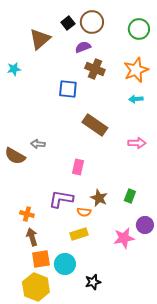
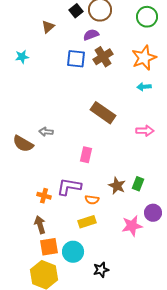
brown triangle: (40, 39) -> (48, 27), size x0.6
brown cross: (95, 69) -> (103, 57), turned 36
blue square: (68, 89) -> (76, 59), moved
brown star: (99, 198) -> (117, 186), moved
orange cross: (27, 214) -> (44, 196), moved

